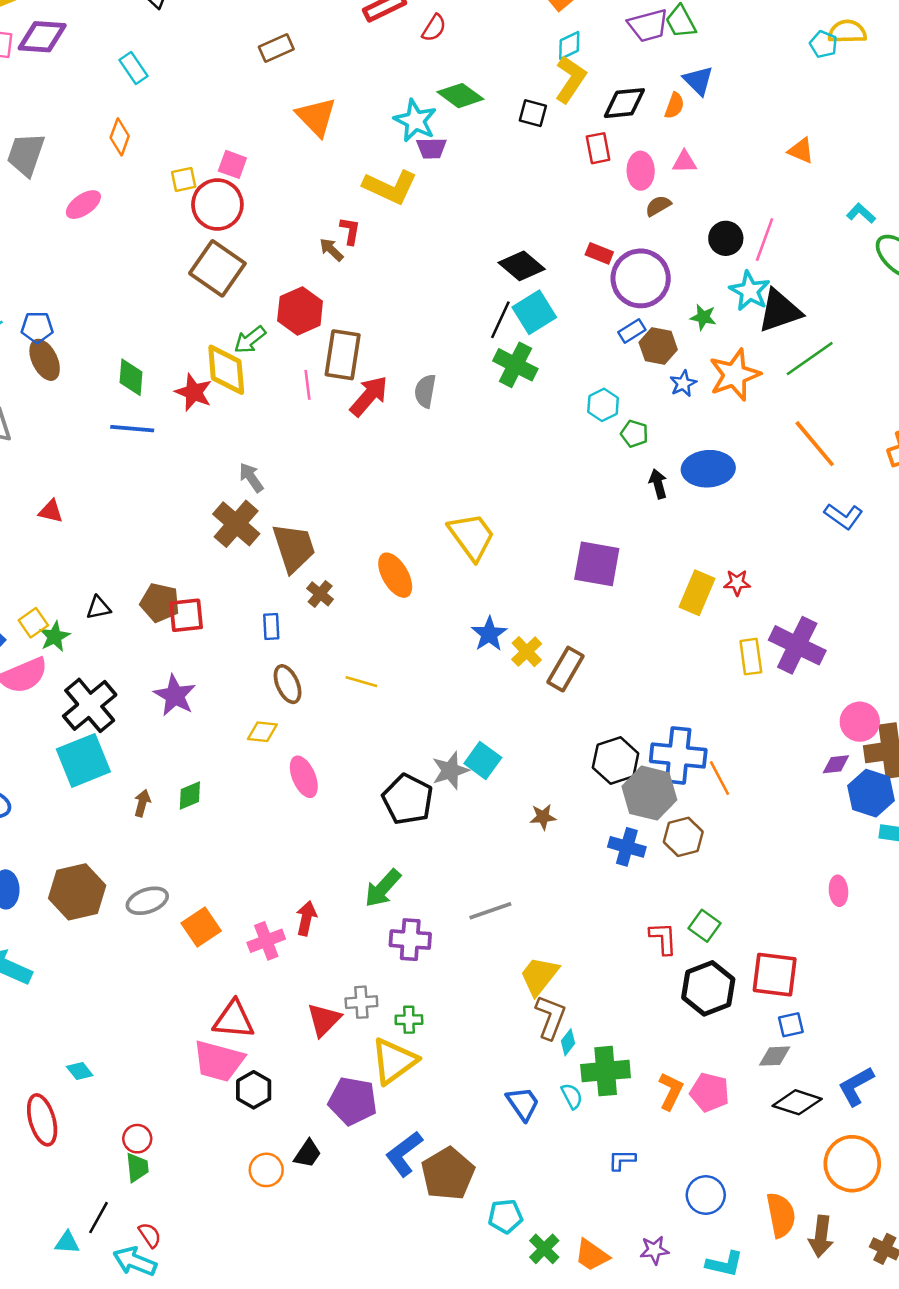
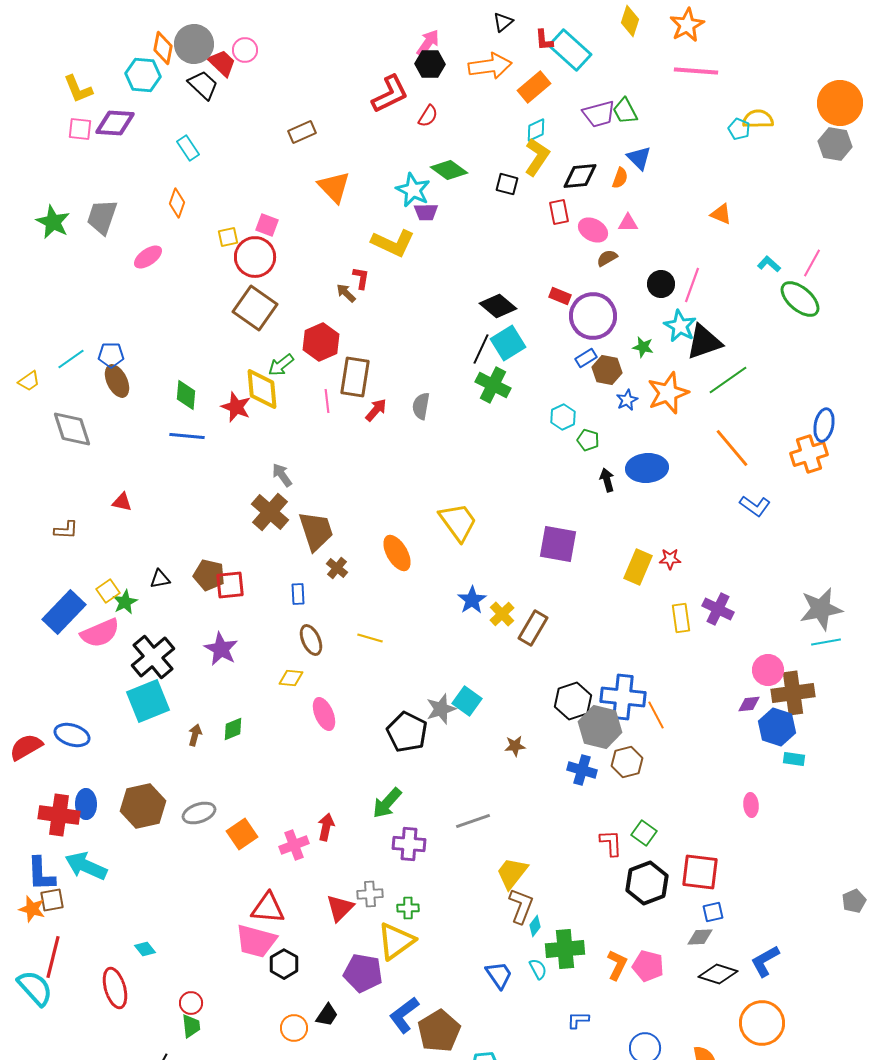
pink ellipse: (641, 171) -> (593, 230), turned -60
red arrow: (369, 396) -> (376, 410), size x0.7
purple cross: (797, 645) -> (718, 609), size x0.7

